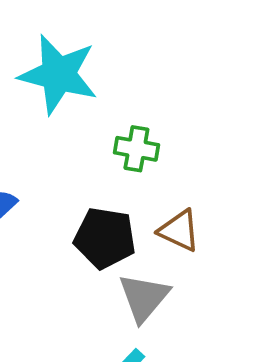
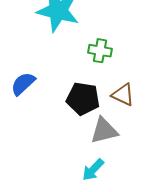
gray triangle: (144, 298) -> (104, 131), turned 36

